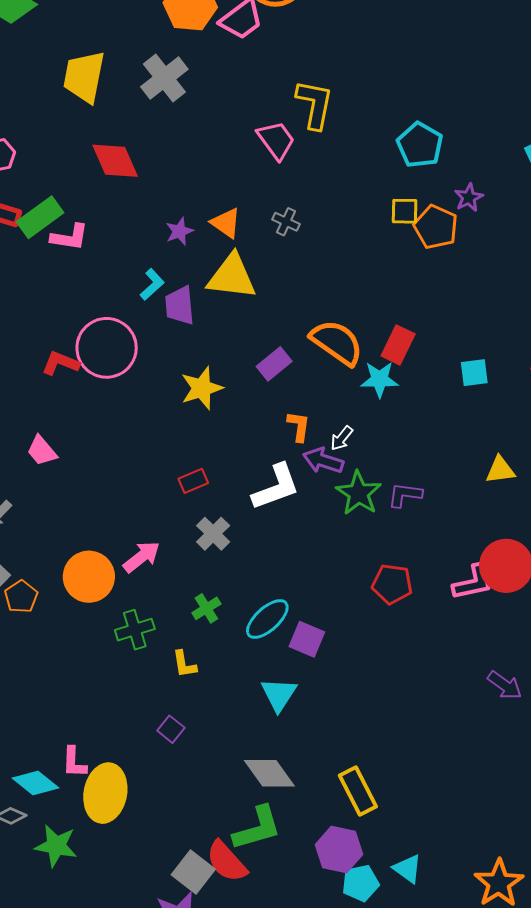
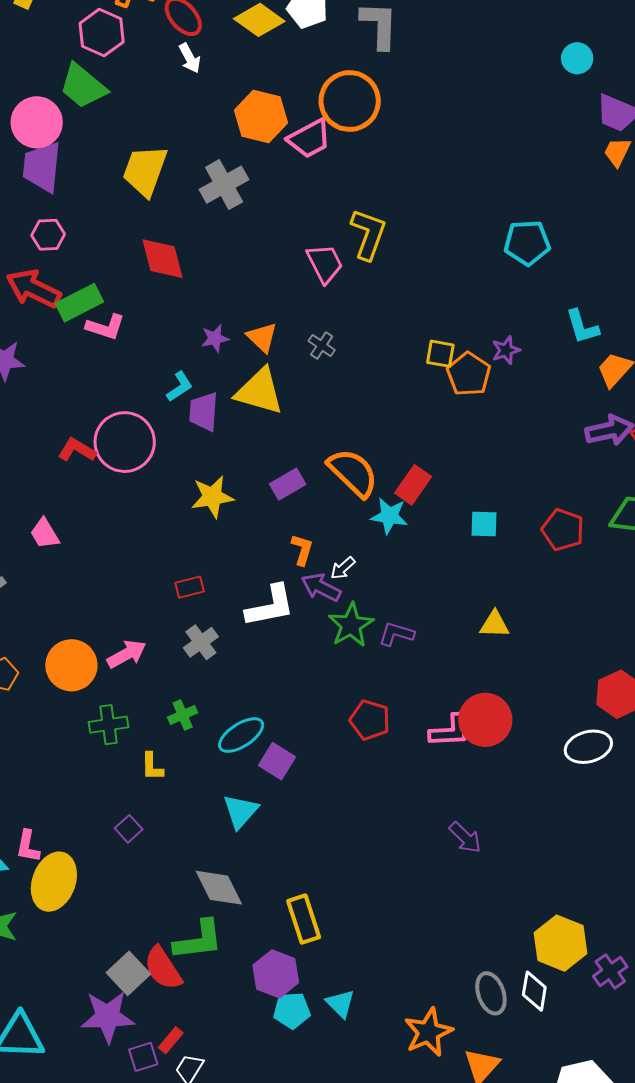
cyan pentagon: (420, 145) -> (527, 243), moved, turned 30

